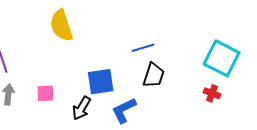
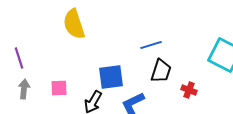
red cross: (212, 93) -> (189, 90), moved

